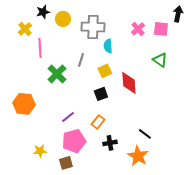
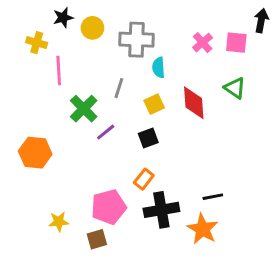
yellow cross: (25, 29) -> (37, 43), turned -32
red diamond: (129, 83) -> (194, 103), moved
purple line: (68, 117) -> (106, 132), moved
black line: (145, 134) -> (213, 197), turned -48
black cross: (110, 143) -> (161, 210), size x1.6

